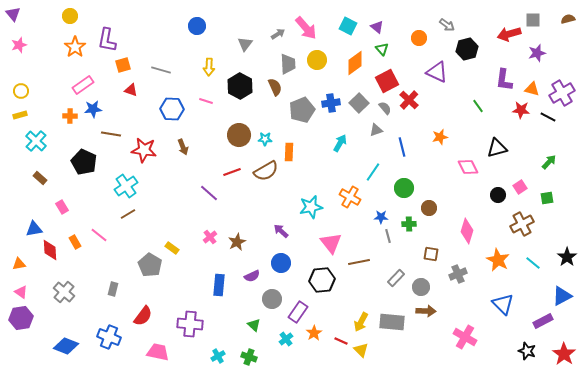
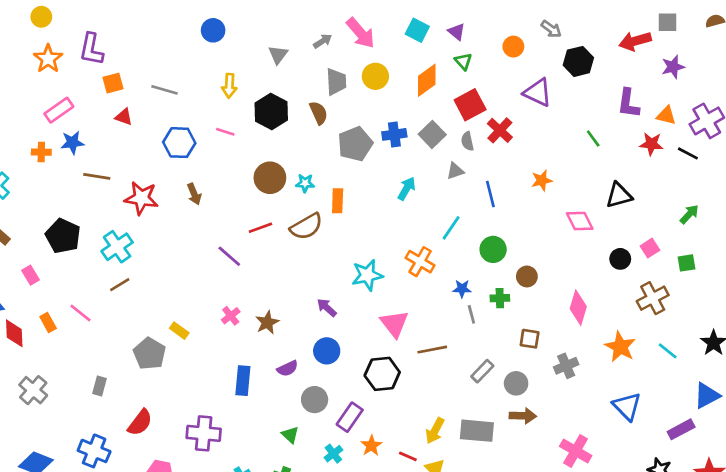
gray semicircle: (385, 108) -> (467, 141), turned -152
black pentagon: (84, 162) -> (63, 236), moved

